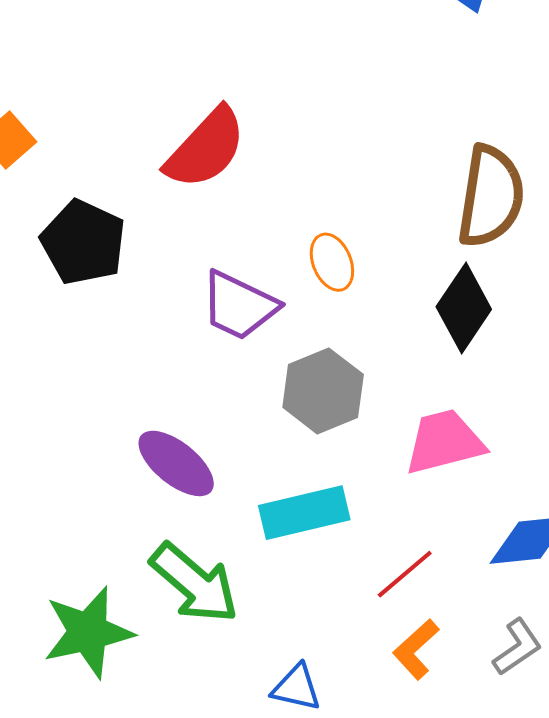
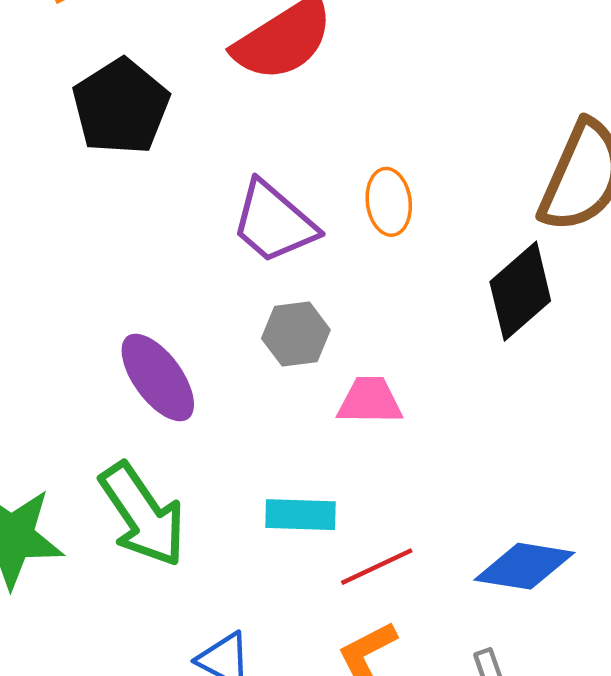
gray hexagon: (323, 391) -> (296, 334), moved, size x0.7
pink trapezoid: (444, 442) -> (370, 401), moved, size x0.7
cyan rectangle: (304, 513) -> (301, 515), moved, size x0.7

